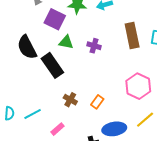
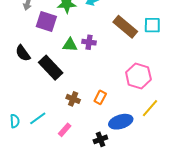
brown rectangle: (132, 36) -> (125, 27), turned -30
green triangle: (66, 42) -> (70, 45), moved
black semicircle: (27, 47) -> (23, 53), size x0.7

